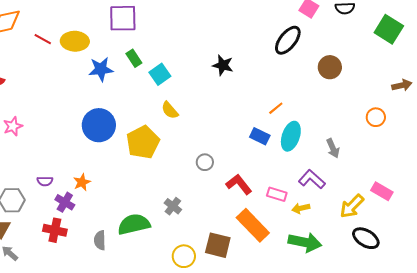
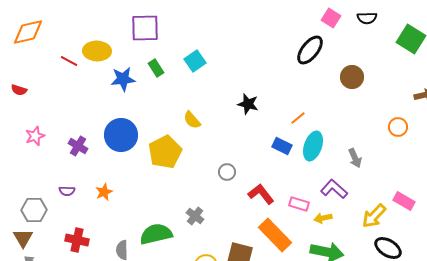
red line: (43, 39) -> (69, 61), moved
black star: (223, 65) -> (248, 104), moved
cyan square: (160, 74) -> (195, 61), moved
purple cross: (65, 202) -> (78, 146), moved

